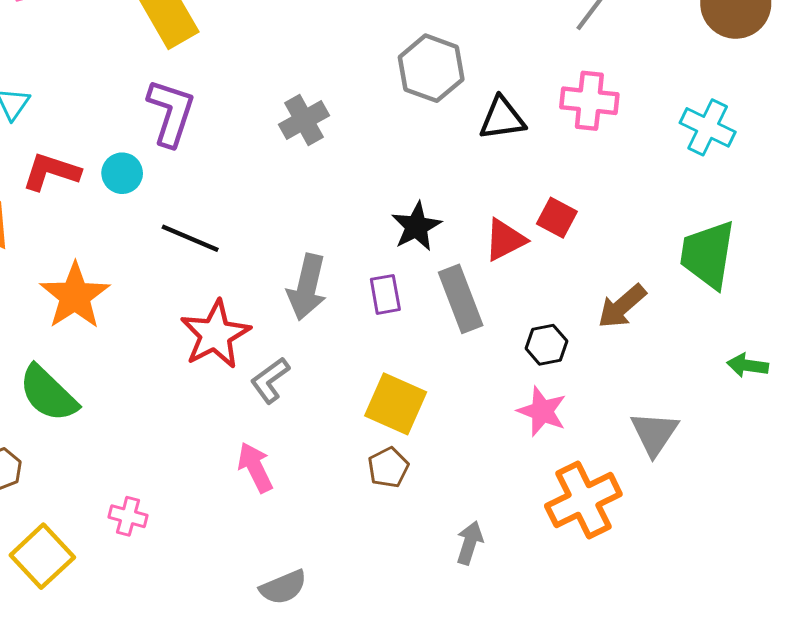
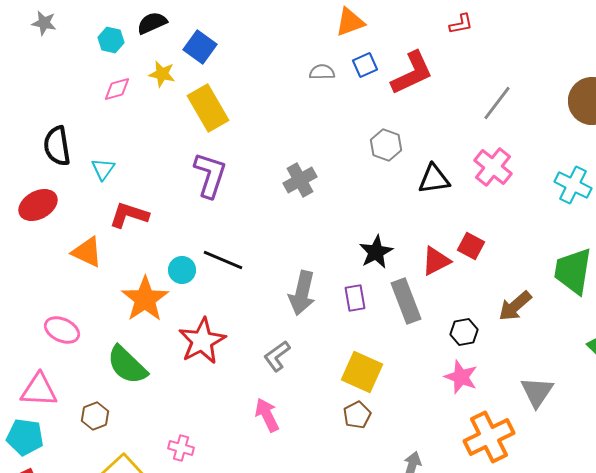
gray hexagon: (431, 68) -> (386, 145), size x0.7
pink cross: (589, 101) -> (493, 167), turned 33
cyan circle: (122, 173) -> (182, 270), moved
red star: (215, 334) -> (202, 341), moved

